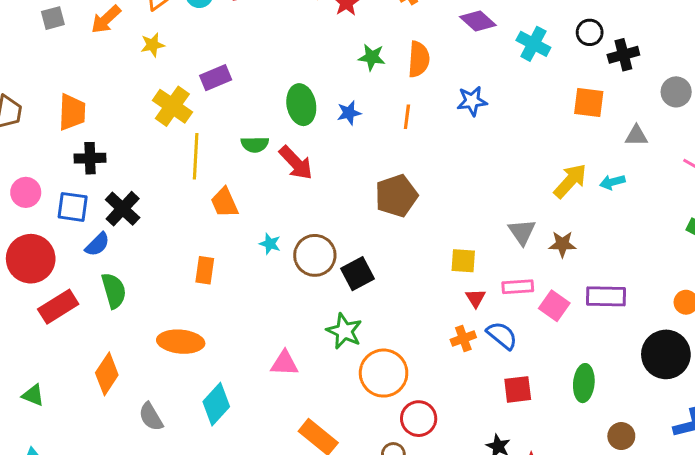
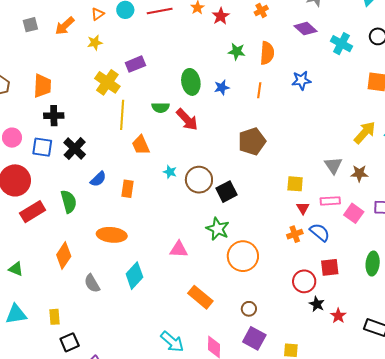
blue semicircle: (97, 244) -> (98, 179), moved
red circle: (419, 419) -> (304, 281), moved

